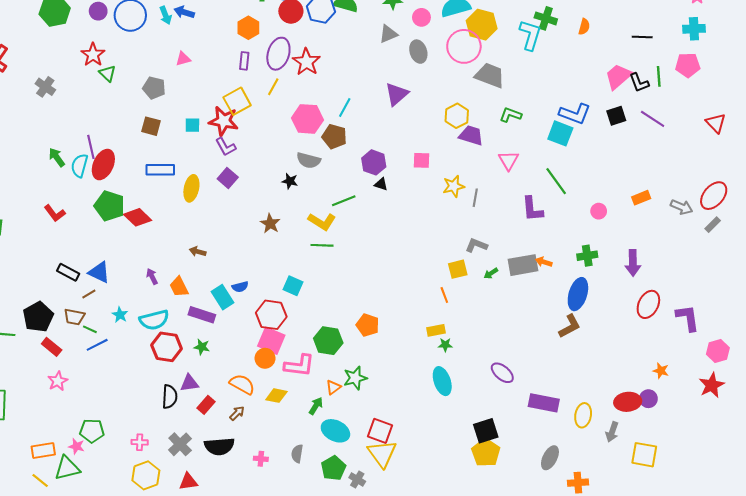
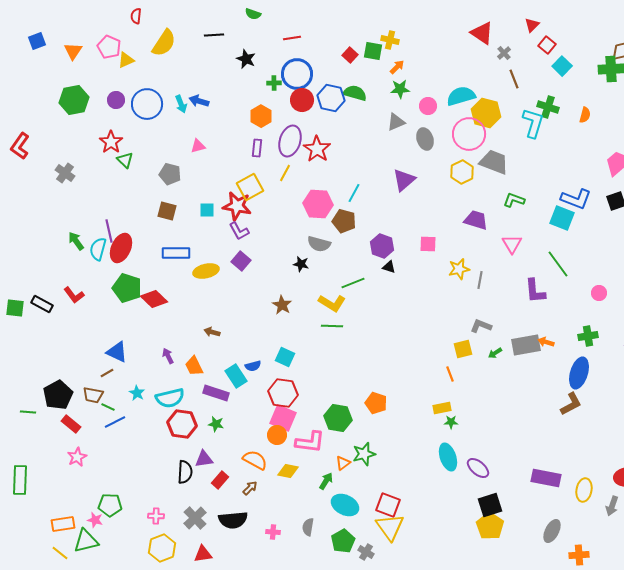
yellow hexagon: (457, 116) -> (462, 172), moved
yellow ellipse: (191, 188) -> (206, 271), turned 65
black rectangle: (68, 272) -> (42, 304), moved
cyan square: (293, 286) -> (285, 357), moved
purple ellipse: (502, 373) -> (478, 468), moved

